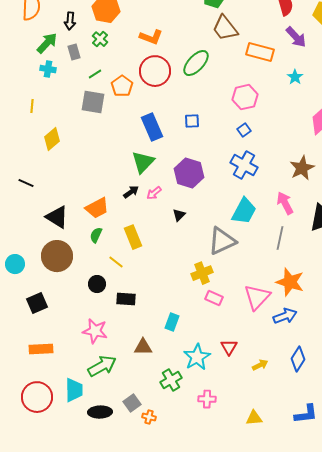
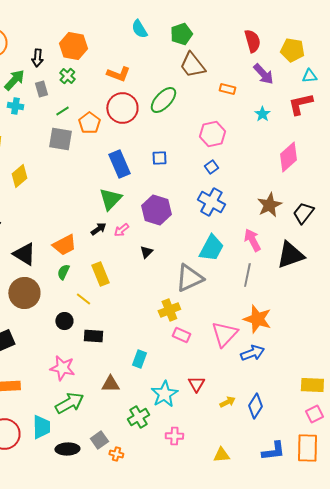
orange rectangle: (260, 52) -> (227, 89), size x0.6
blue diamond: (298, 359) -> (255, 406), moved

